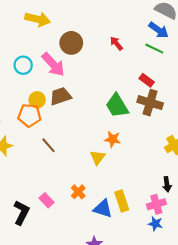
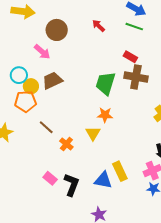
pink arrow: (53, 64) -> (42, 52), size x0.7
cyan circle: (23, 65) -> (19, 75), moved
green trapezoid: (117, 106) -> (106, 83), turned 55
orange cross: (78, 192) -> (66, 144), moved
black L-shape: (21, 213) -> (71, 185), moved

